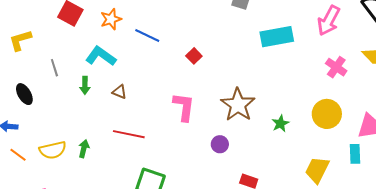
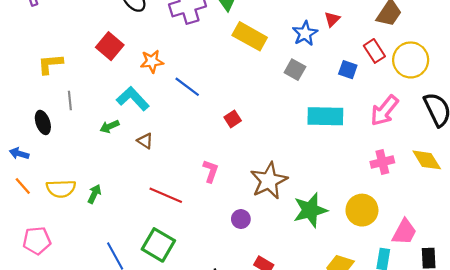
pink cross: (336, 67) -> (382, 162), turned 30
gray line: (54, 68) -> (70, 101), moved
green arrow: (85, 85) -> (109, 126), turned 54
pink L-shape: (184, 107) -> (211, 171), size x0.7
green star: (280, 124) -> (310, 210), size x1.8
red line: (129, 134) -> (166, 195), moved

